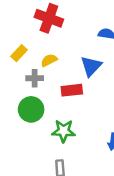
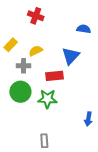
red cross: (49, 18) -> (36, 16), size x0.7
green star: (63, 131) -> (47, 99), moved

